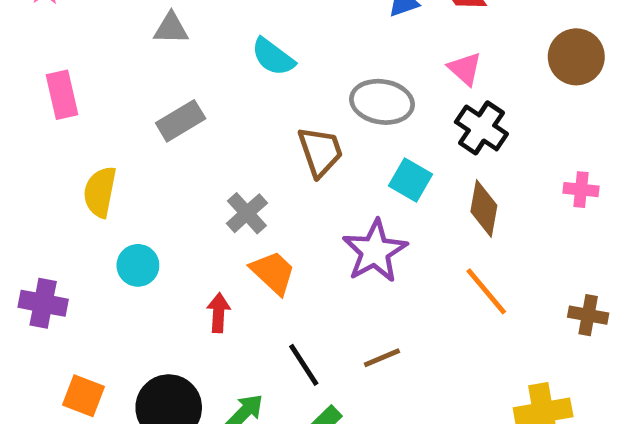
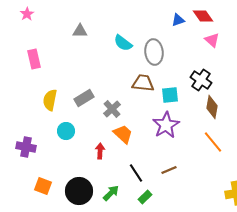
pink triangle: (465, 69) -> (212, 40), moved
gray ellipse: (382, 102) -> (154, 52), moved, turned 75
gray rectangle: (181, 121) -> (84, 98), moved
black cross: (481, 128) -> (201, 80), moved
brown trapezoid: (320, 152) -> (143, 83), turned -65
cyan square: (410, 180) -> (170, 95), moved, turned -36

